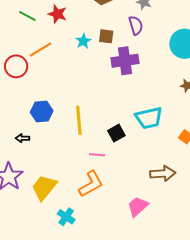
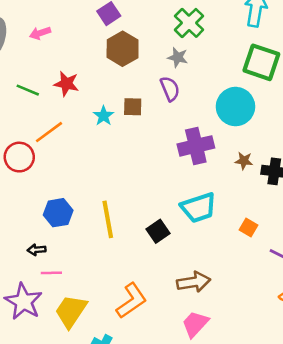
purple cross: (125, 61) -> (196, 146), moved
pink line: (97, 155) -> (51, 273), moved
brown arrow: (163, 174) -> (194, 282), moved

